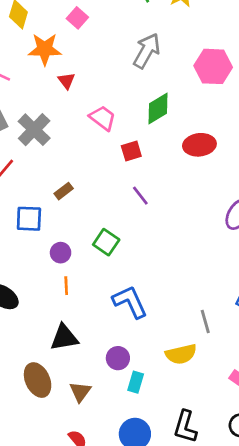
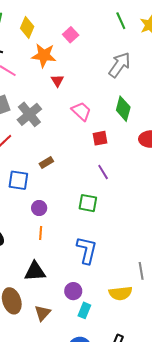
green diamond: (158, 108) -> (123, 109), turned -50
green square: (106, 242) -> (88, 203), moved, turned -30
blue L-shape: (130, 302) -> (87, 250), turned 32

